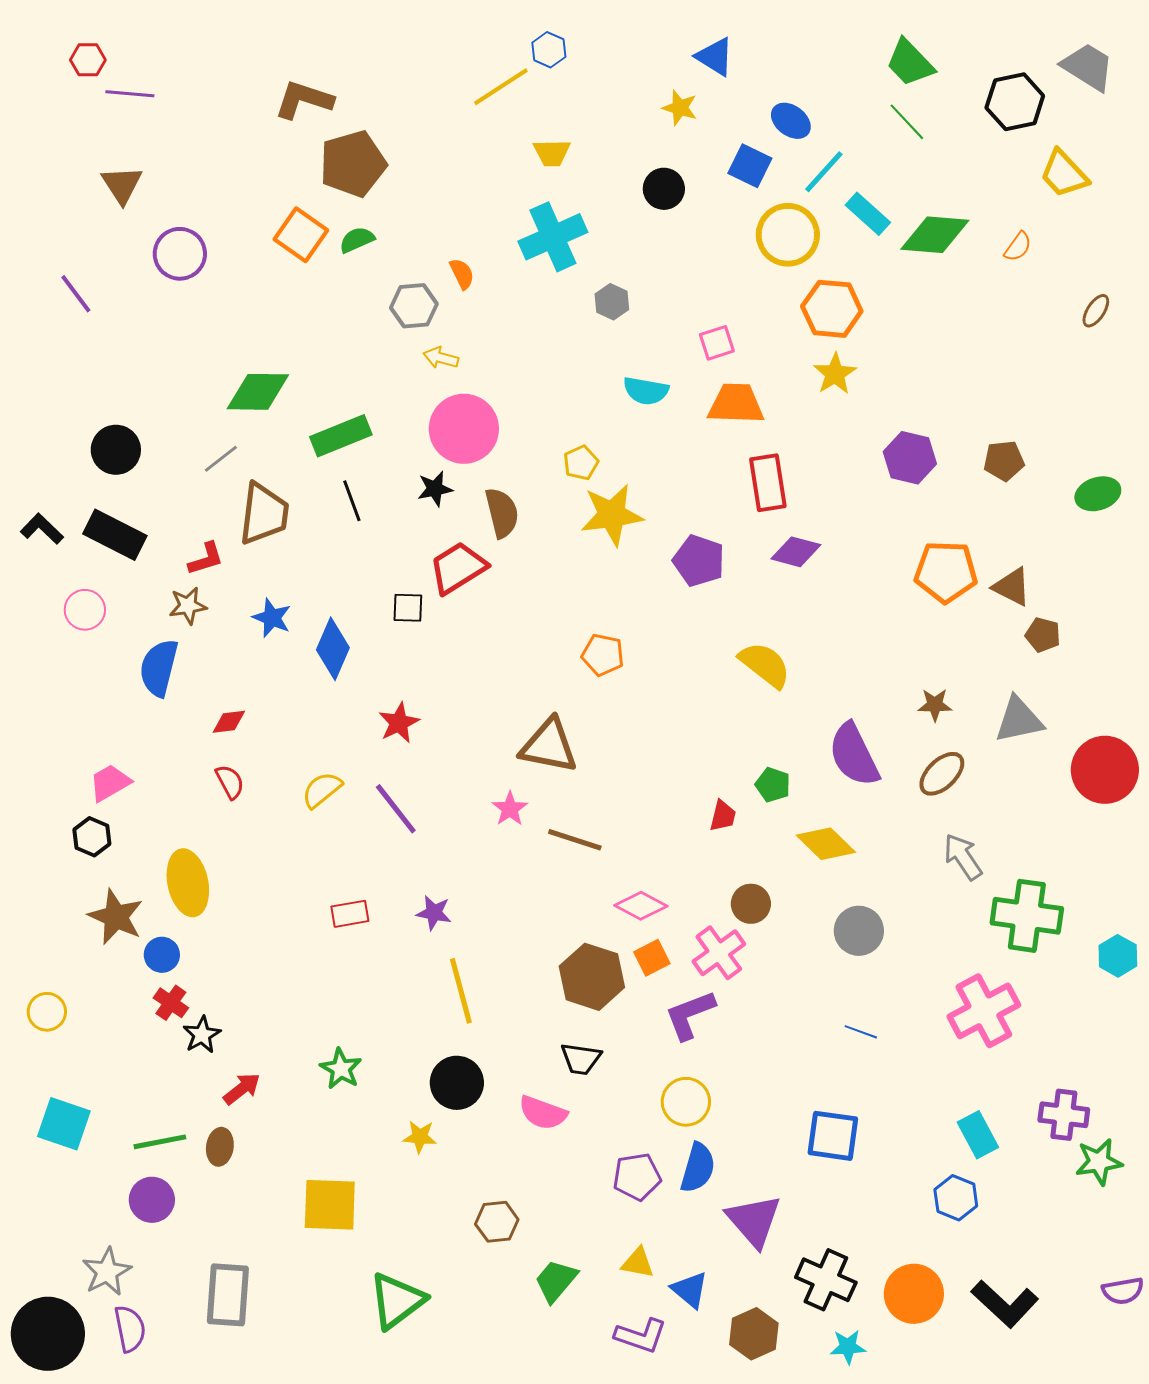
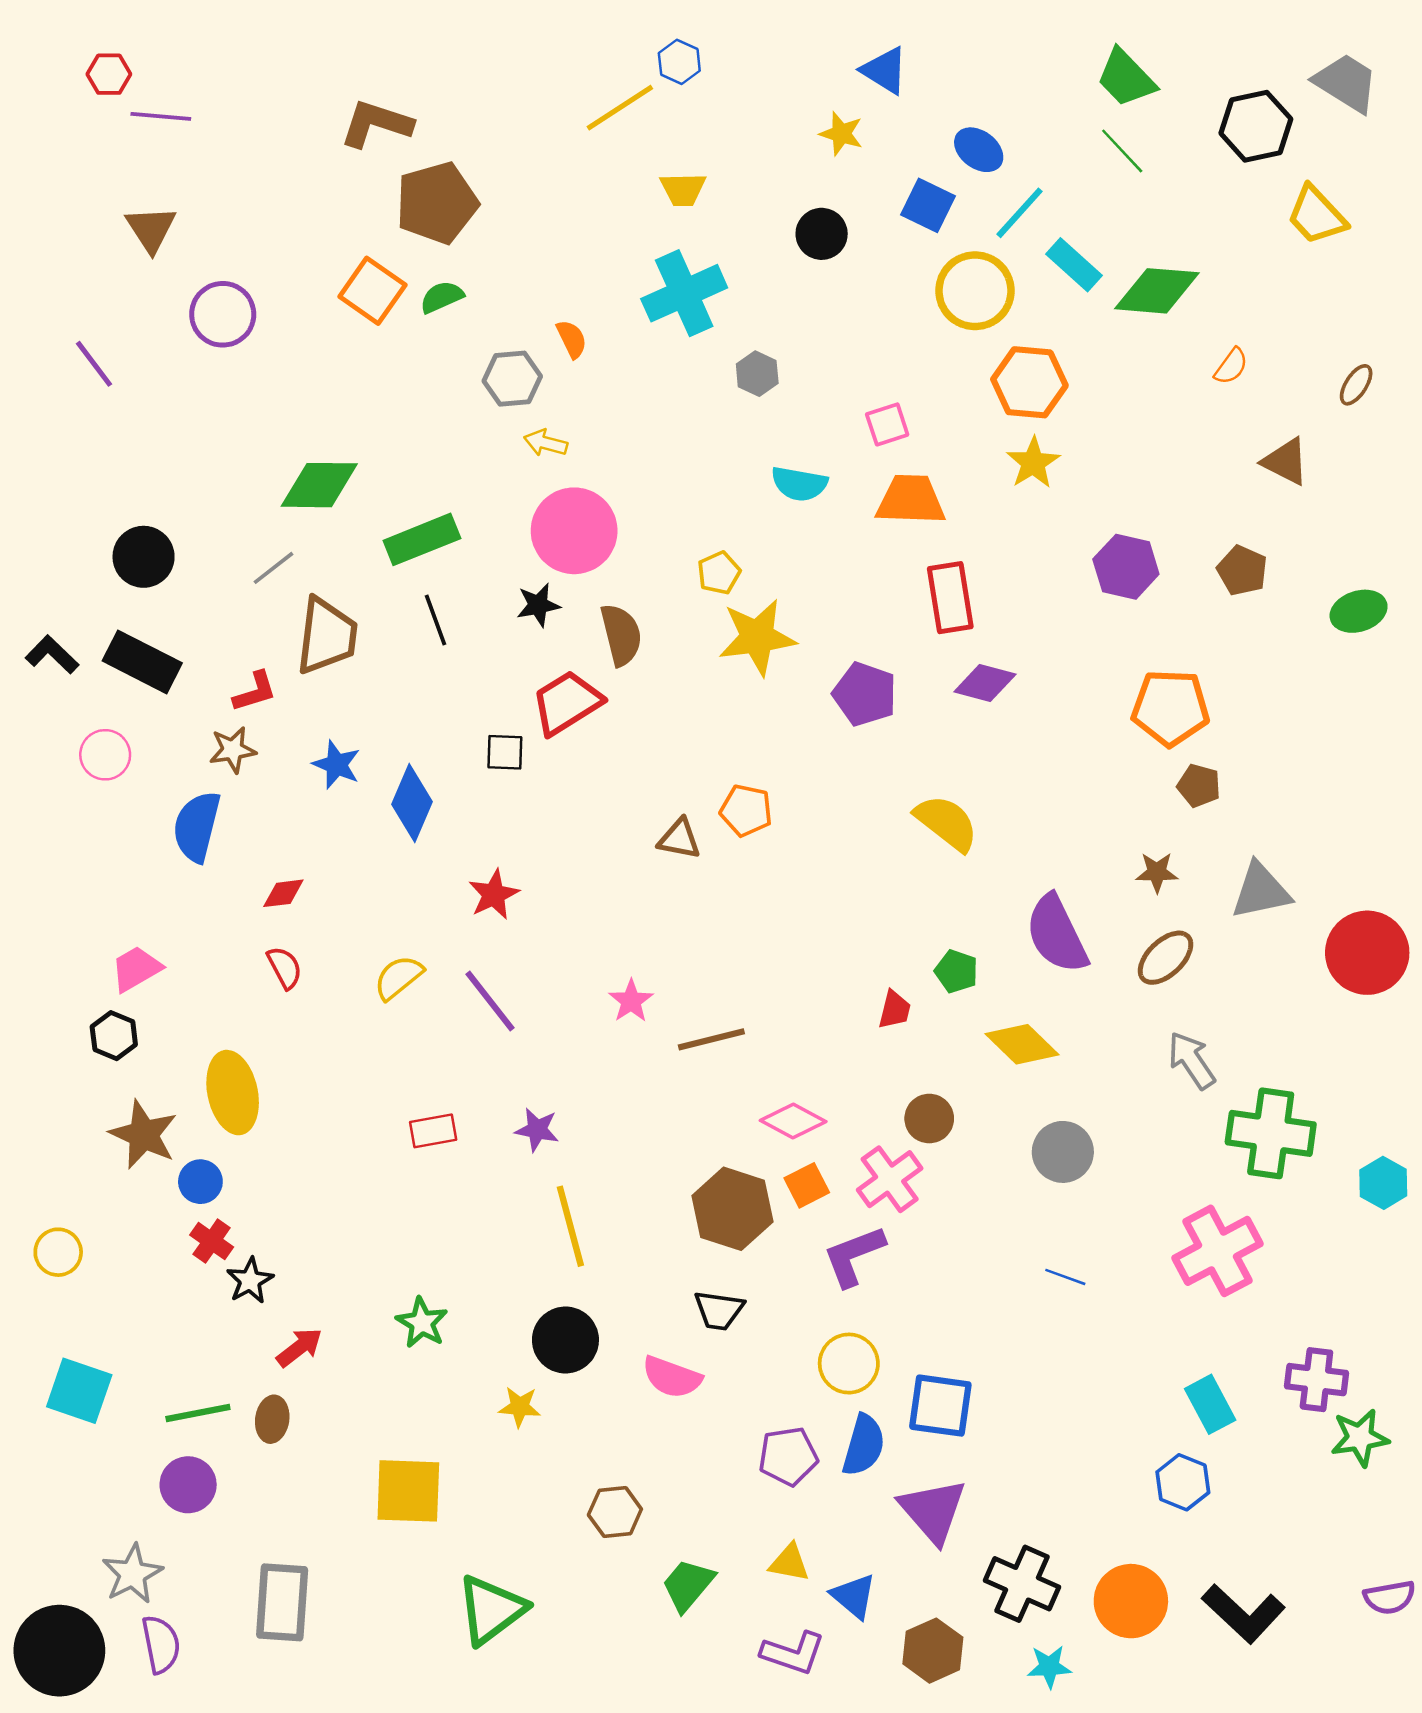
orange semicircle: (1018, 247) -> (1231, 366), moved
brown pentagon: (1004, 461) -> (1242, 570), turned 30
brown triangle: (1012, 587) -> (1286, 462), moved
brown pentagon: (1043, 635) -> (1199, 786), moved
brown triangle: (549, 746) -> (679, 839), moved, size x0.6
brown line: (575, 840) -> (711, 1039), turned -32
blue square: (833, 1136) -> (940, 1406), moved

